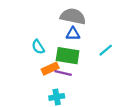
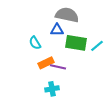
blue triangle: (73, 34) -> (57, 30), moved
green rectangle: (68, 56) -> (76, 43), moved

